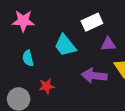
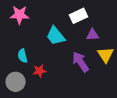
cyan semicircle: (28, 58) -> (23, 56), moved
purple arrow: (94, 76) -> (81, 62), turned 50

